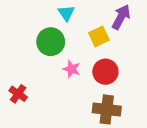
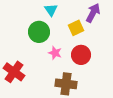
red cross: (18, 94) -> (14, 72), size x1.5
brown cross: (107, 109) -> (66, 84), moved

